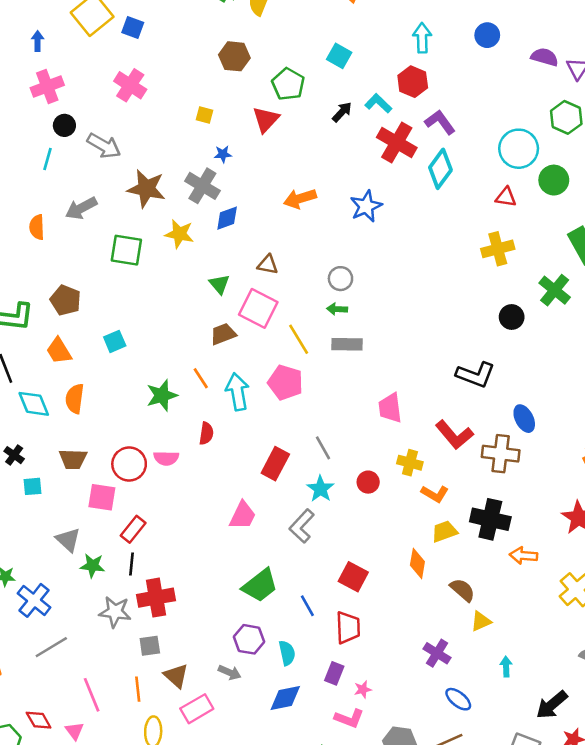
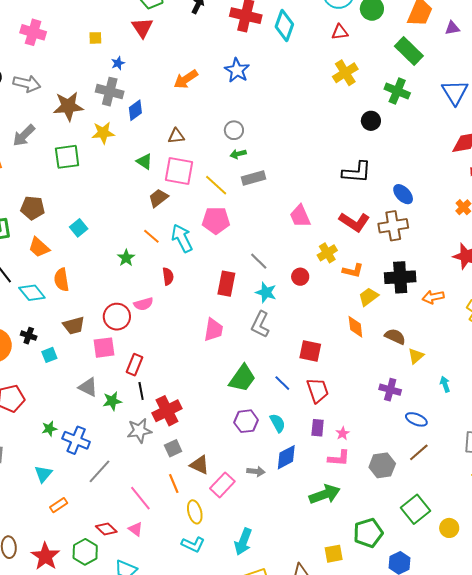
green star: (162, 395) -> (126, 258), size x0.7
yellow cross: (410, 463) -> (327, 253), turned -30
gray arrow: (230, 672) -> (256, 471), moved

